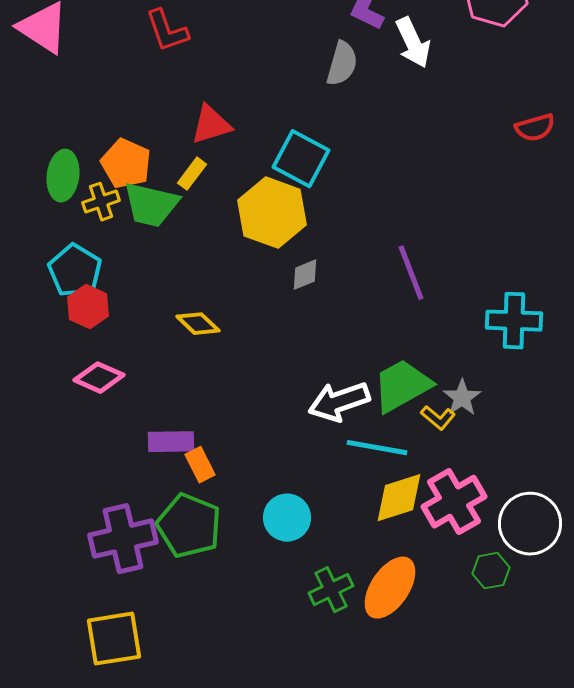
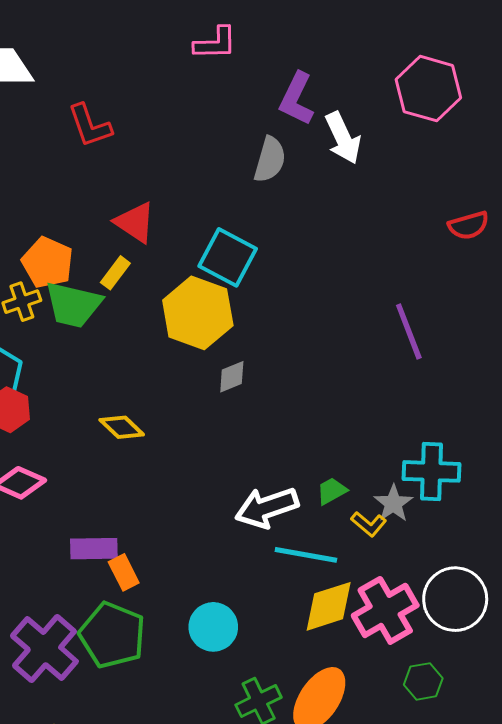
red triangle: (211, 125) -> (135, 222), turned 51
purple line: (411, 273) -> (409, 331), moved
cyan cross: (514, 321) -> (431, 471), moved
green trapezoid: (402, 386) -> (332, 491), size x0.5
white circle: (530, 524) -> (455, 599), moved
purple cross: (123, 539) -> (44, 649), turned -36

